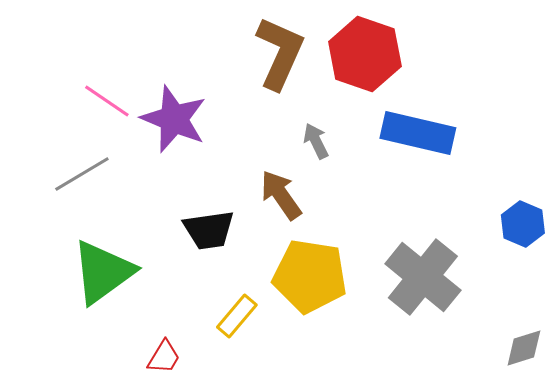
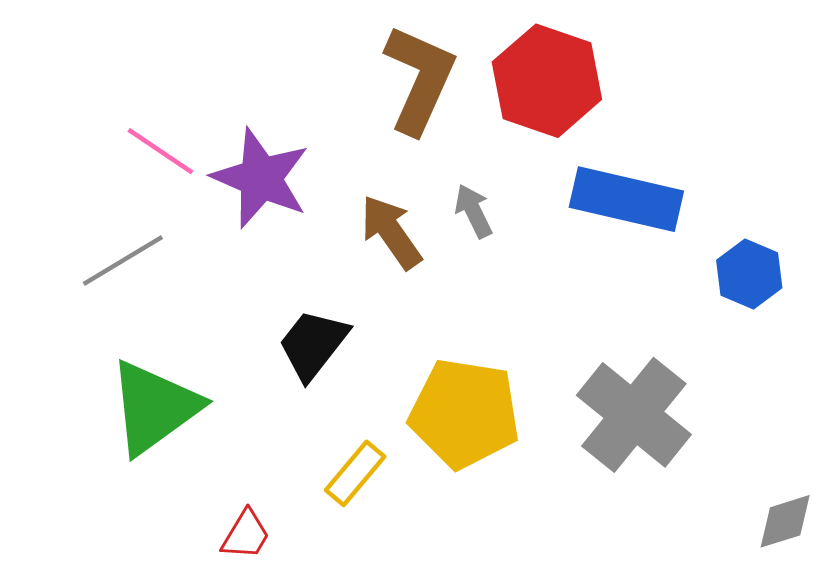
brown arrow: (281, 195) -> (391, 232), moved
blue hexagon: (523, 224) -> (749, 274), moved
black trapezoid: (209, 230) -> (313, 344), turned 136

